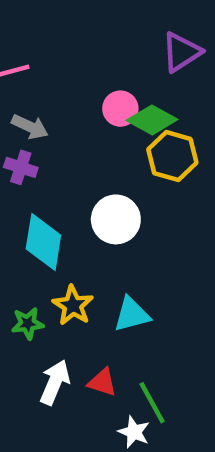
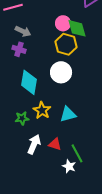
green diamond: (152, 120) -> (77, 28), turned 45
yellow hexagon: (172, 156) -> (66, 44), moved

